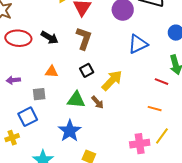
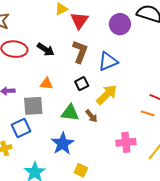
blue triangle: (138, 44) -> (108, 61), moved
gray square: (39, 94) -> (33, 106), size x1.5
orange line: (155, 109) -> (148, 113), moved
pink cross: (140, 144) -> (126, 142), moved

